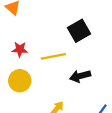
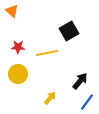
black arrow: (80, 76) -> (80, 81), moved, turned 144

